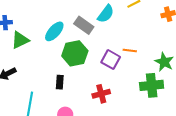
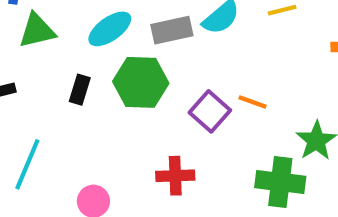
gray rectangle: (84, 25) -> (172, 30), turned -60
black rectangle: (60, 82) -> (80, 90), moved

